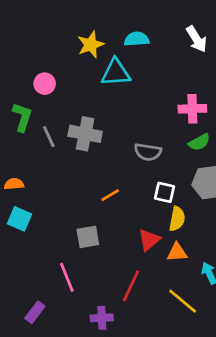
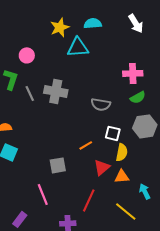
orange line: (110, 195) -> (86, 145), moved

